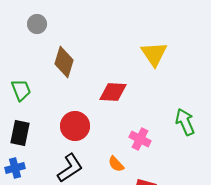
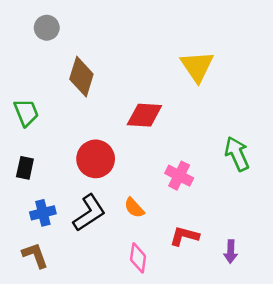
black rectangle: (20, 133) -> (25, 168), size x0.7
orange semicircle: (116, 164) -> (134, 208), moved
blue cross: (15, 168) -> (43, 213), moved

